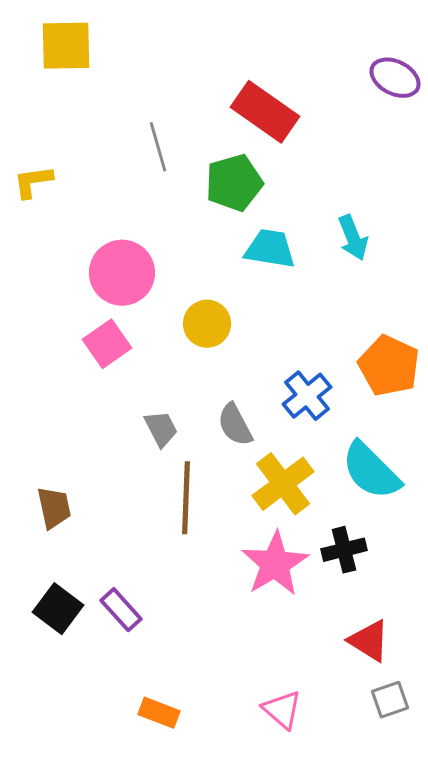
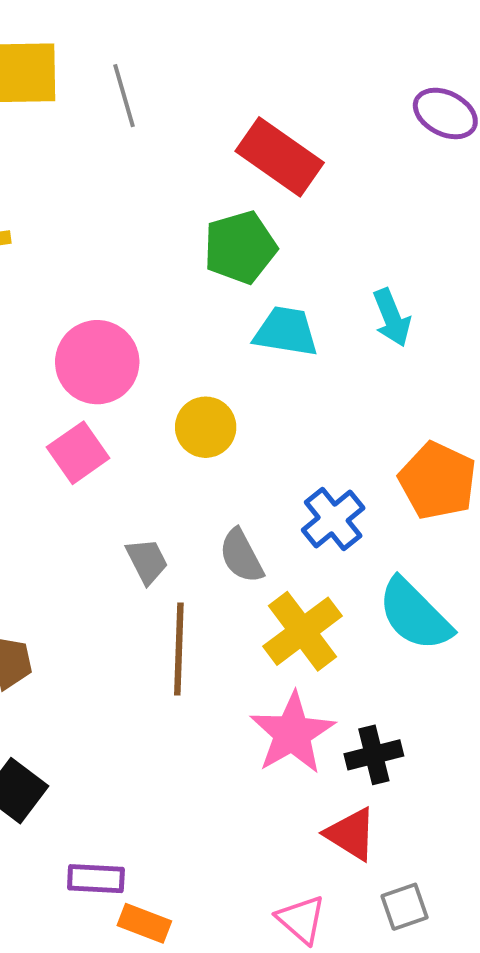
gray line: (158, 147) -> (124, 96), moved
black cross: (344, 550) -> (374, 755), moved
purple rectangle: (121, 610) -> (96, 879), moved, turned -45
red triangle: (369, 641) -> (351, 834), moved
gray square: (390, 700) -> (405, 907), moved

